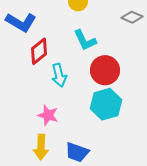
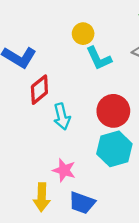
cyan L-shape: (85, 40) -> (99, 58), moved
pink star: (48, 115) -> (64, 170), moved

